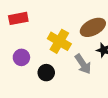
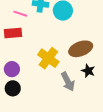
black circle: (46, 73) -> (13, 88), moved

